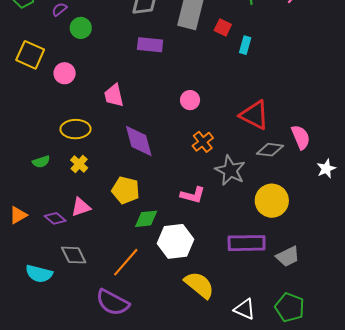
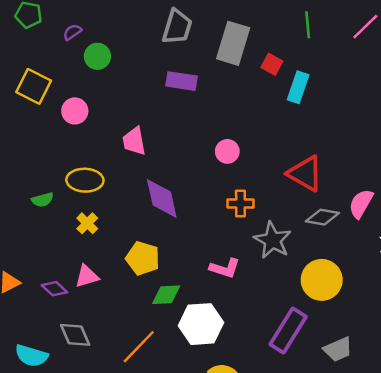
cyan rectangle: (245, 45) -> (298, 87), size x1.4
pink semicircle: (301, 137) -> (361, 204), turned -130
orange cross: (203, 142) -> (240, 204), turned 35
green semicircle: (41, 162) -> (42, 200), moved
purple rectangle: (247, 243) -> (288, 330), turned -60

